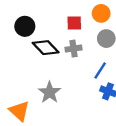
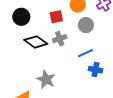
black circle: (25, 26) -> (21, 17), moved
blue line: (100, 70) -> (85, 53), turned 42

